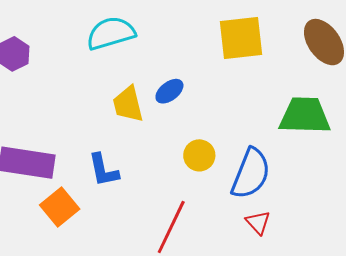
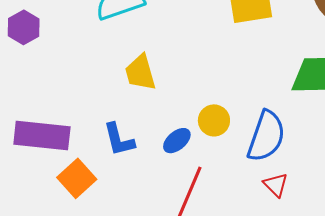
blue ellipse: (169, 91) -> (177, 141), moved

